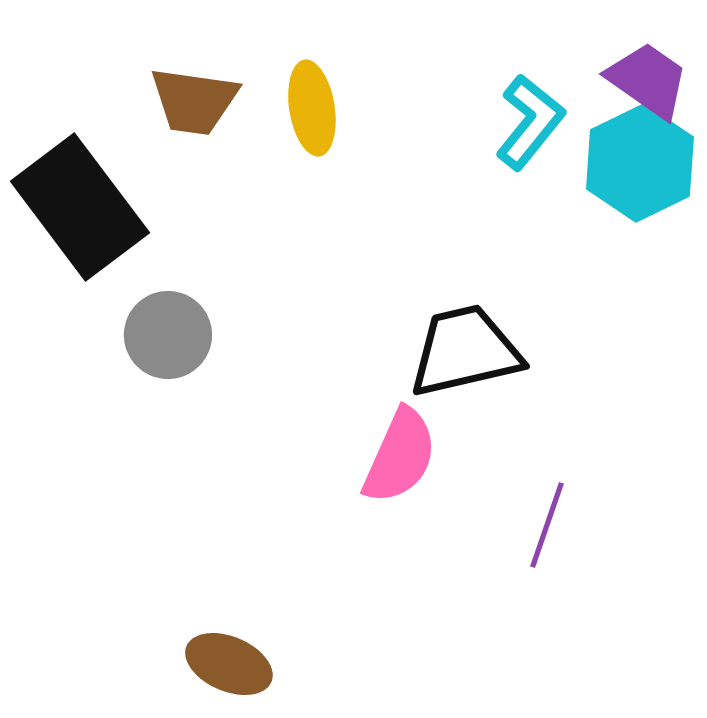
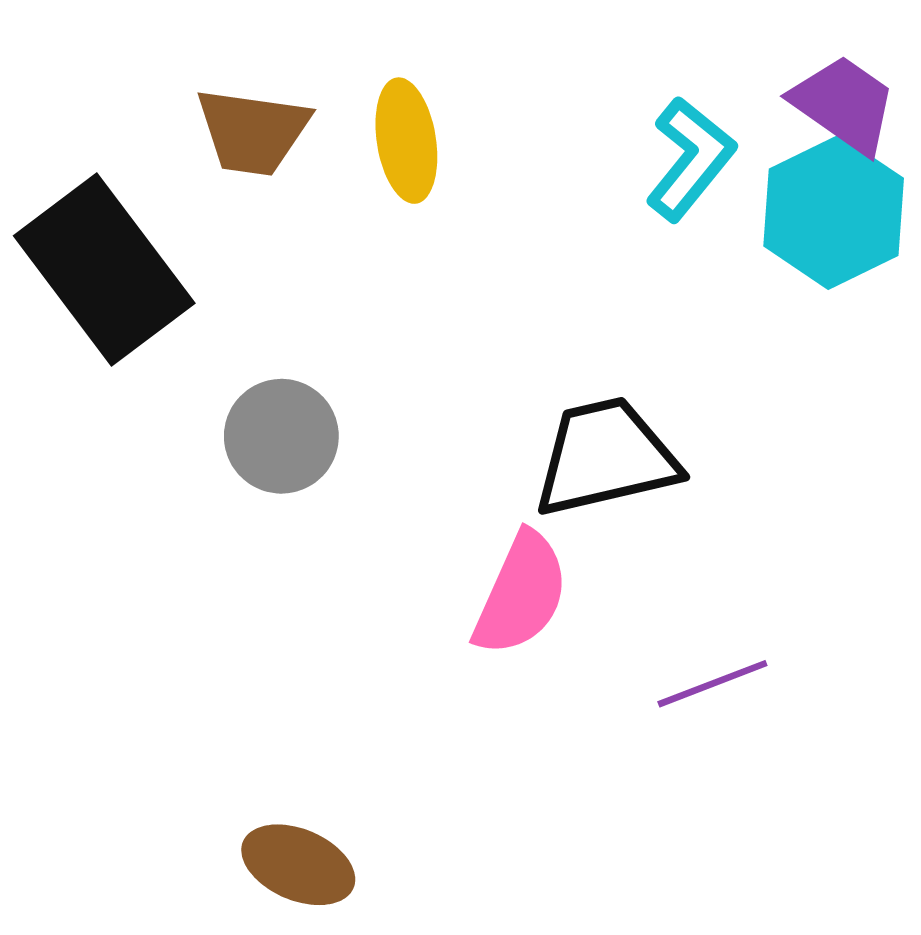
gray circle: (168, 335) -> (281, 436), moved
purple line: (547, 525) -> (712, 684), turned 50

